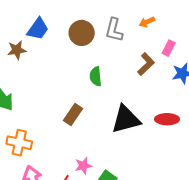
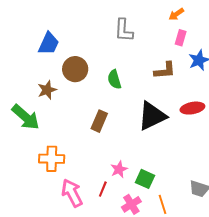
orange arrow: (147, 22) -> (176, 14), moved
brown circle: (82, 33) -> (75, 69), moved
brown star: (17, 50) -> (47, 90), moved
brown L-shape: (146, 64) -> (165, 71), moved, turned 50

